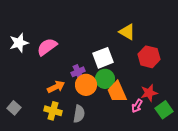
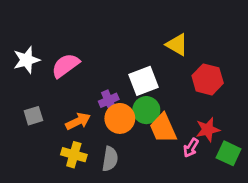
gray square: (14, 108) -> (33, 116), moved, turned 32
green square: (164, 110) -> (229, 153), turned -30

